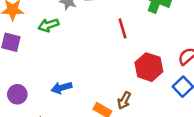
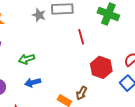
green arrow: (48, 25) -> (27, 59), moved

